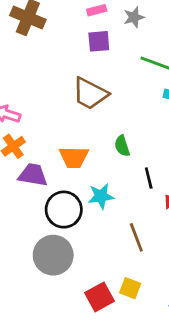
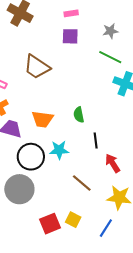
gray star: (134, 17) -> (110, 31), moved
brown trapezoid: (90, 94) -> (37, 67), moved
brown line: (136, 237) -> (82, 183), turned -35

